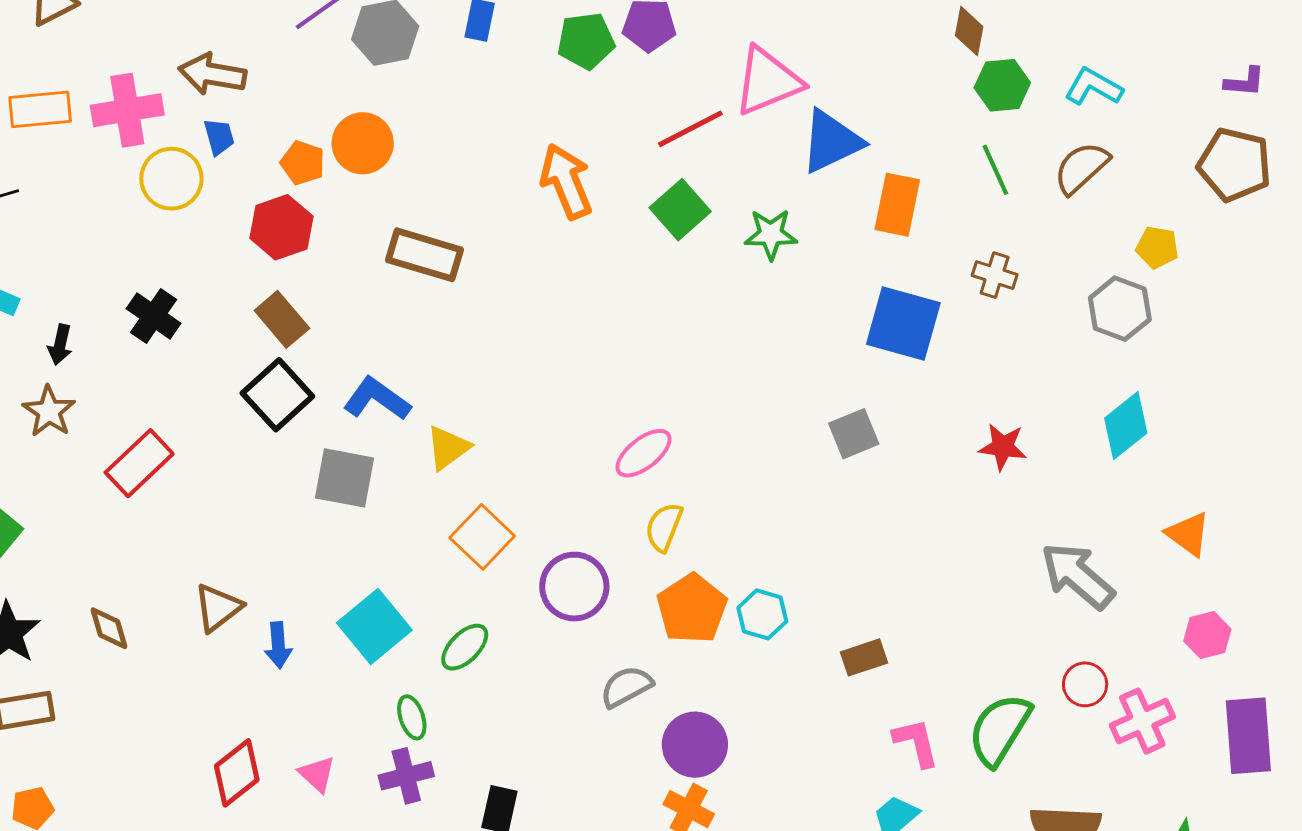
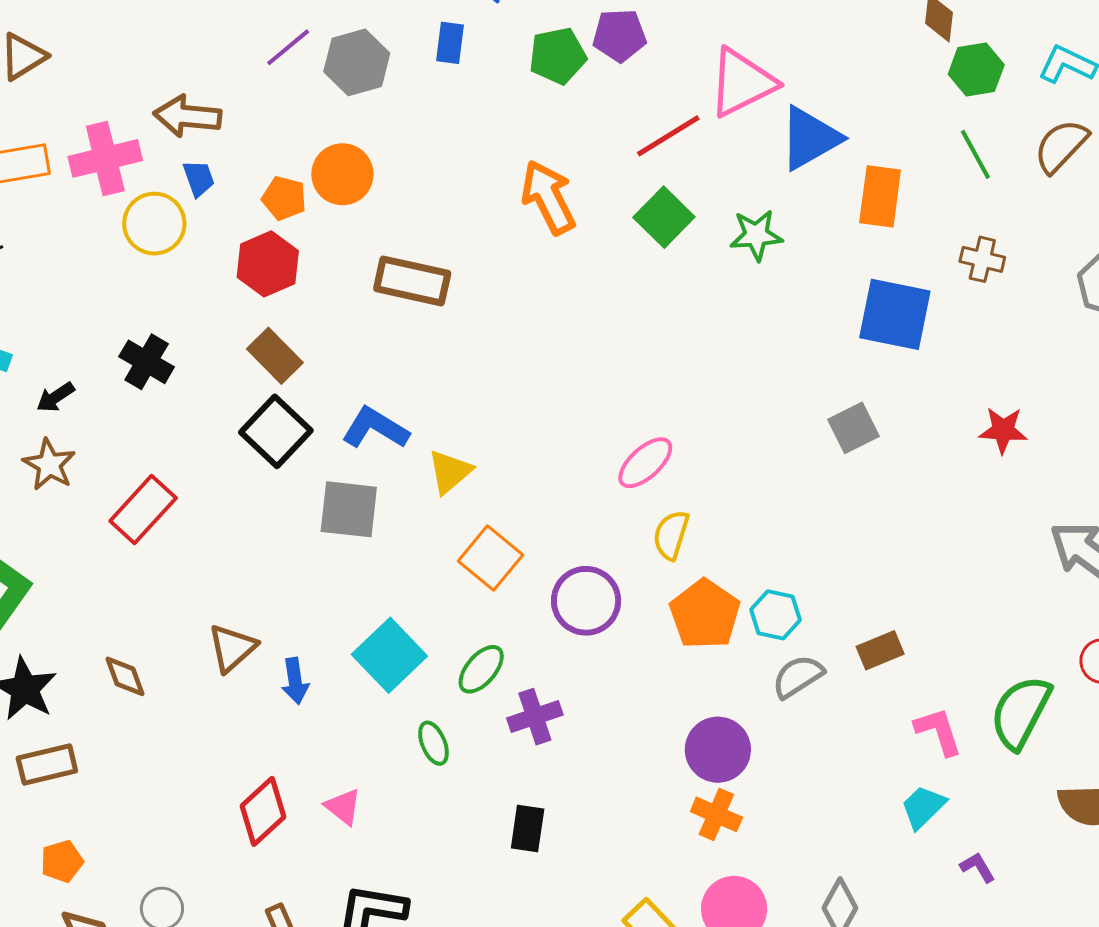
black arrow: (60, 345) -> (55, 397), turned 48
gray semicircle: (626, 687) -> (798, 676), moved
purple cross: (406, 776) -> (535, 717), moved

